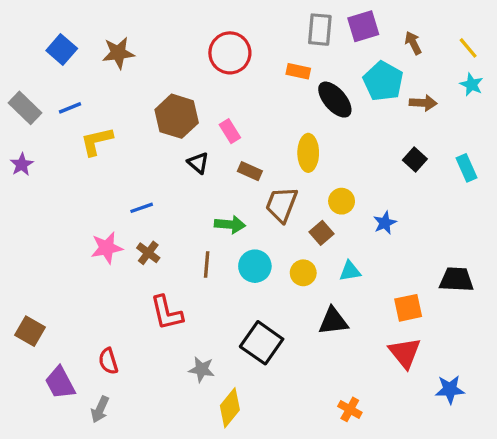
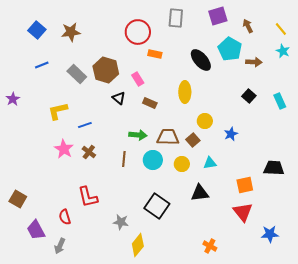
gray rectangle: (320, 30) -> (176, 18), moved
orange rectangle: (298, 71) -> (155, 54), moved
gray rectangle: (25, 108) -> (77, 74), moved
yellow L-shape: (97, 141) -> (58, 111), moved
brown trapezoid: (282, 205) -> (168, 137), moved, turned 70
pink star: (107, 248) -> (64, 149), turned -30
red L-shape: (167, 313) -> (88, 197), moved

